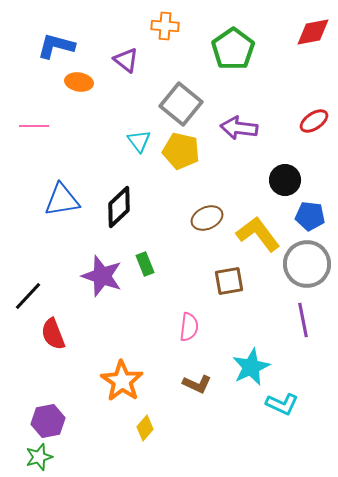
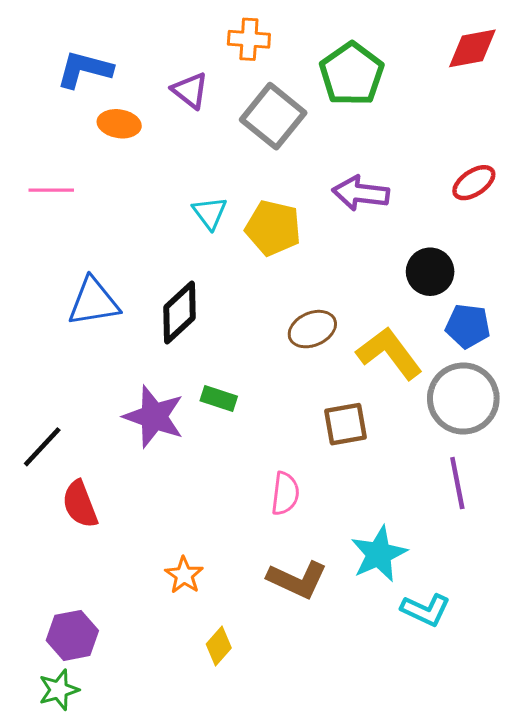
gray square: (181, 104) -> (273, 116), moved
green rectangle: (145, 264) -> (219, 398), turned -50
orange star: (122, 381) -> (184, 575), size x0.6
brown L-shape: (197, 384) -> (297, 580), size x1.4

